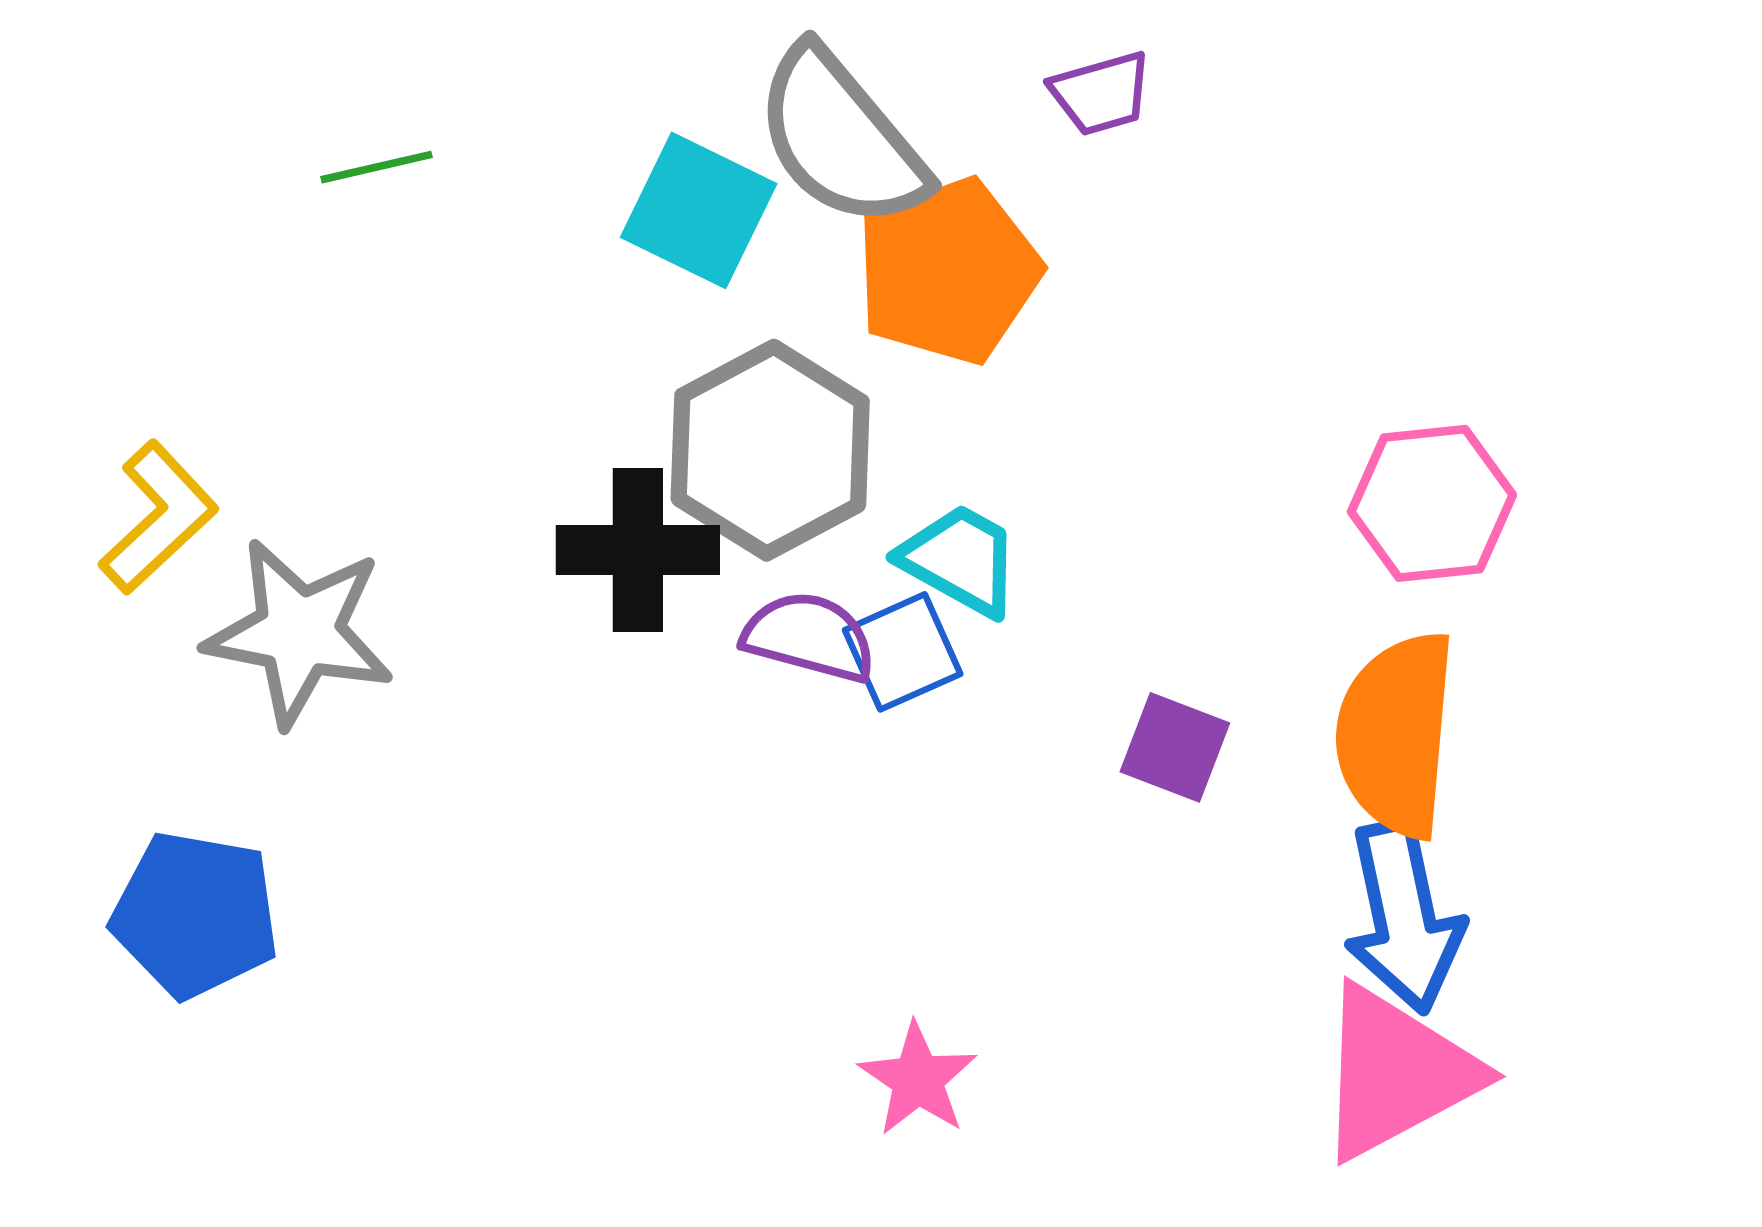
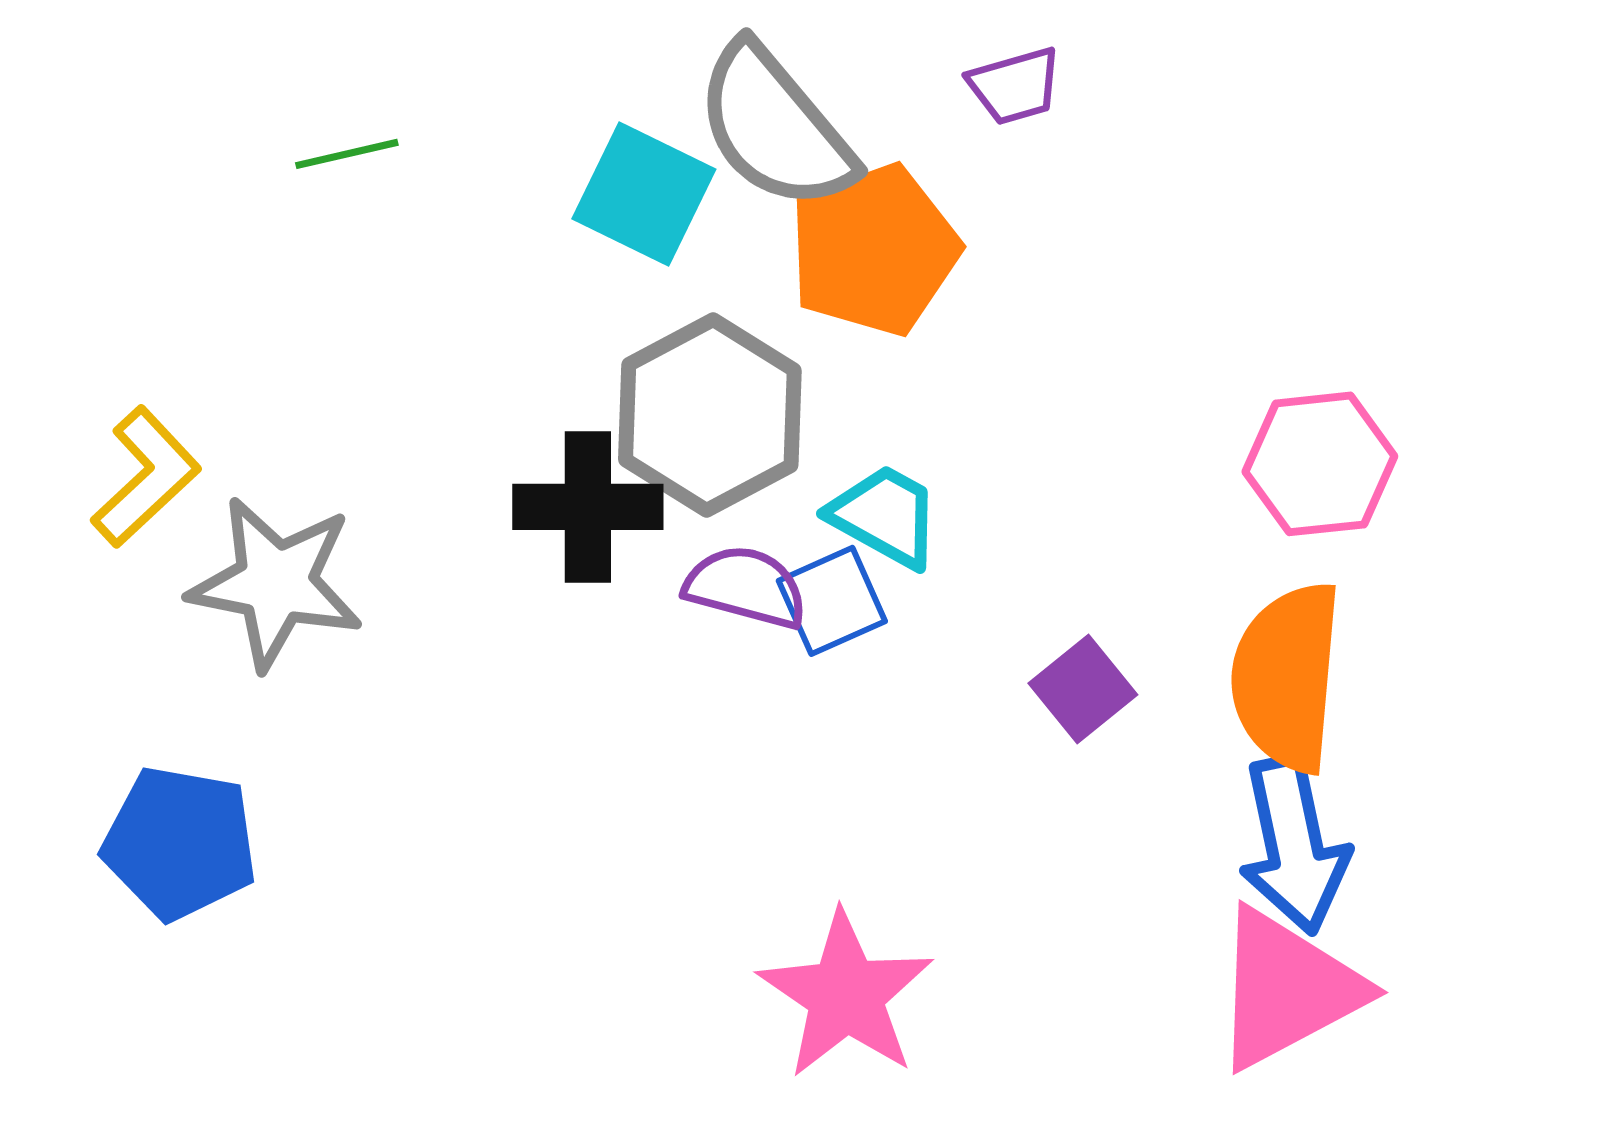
purple square: (1175, 747) -> (1083, 689), turned 30
pink star: (918, 1079) -> (846, 995), size x1.6

